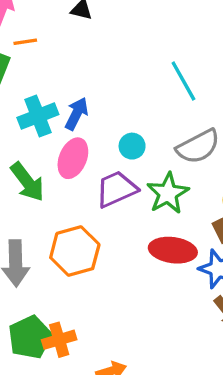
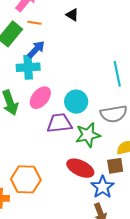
blue arrow: (77, 114) -> (36, 49), moved
cyan circle: (132, 146) -> (76, 102), size x1.5
orange hexagon: (75, 251) -> (26, 179), moved

